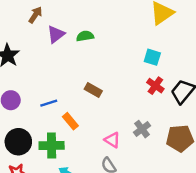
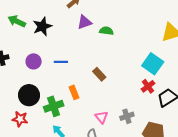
cyan square: (152, 57) -> (153, 64), size x1.5
blue line: (49, 103) -> (61, 62), moved
green cross: (52, 145) -> (54, 106), turned -36

